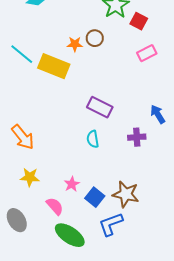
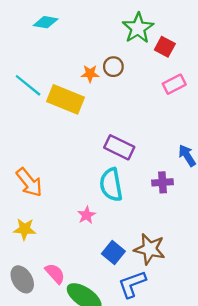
cyan semicircle: (93, 139) -> (111, 185), size x1.6
yellow star: (30, 177) -> (25, 229), moved
pink star: (72, 184) -> (87, 215), moved
pink semicircle: (55, 206) -> (55, 274), moved

